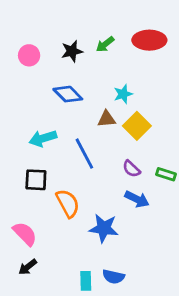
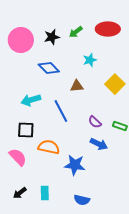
pink circle: (29, 55) -> (21, 40), size x1.6
cyan star: (123, 94) -> (90, 60), moved
yellow square: (137, 126) -> (115, 84), moved
orange semicircle: (68, 203) -> (49, 147), turned -50
pink semicircle: (25, 234) -> (18, 157), moved
cyan rectangle: (86, 281) -> (45, 193), moved

